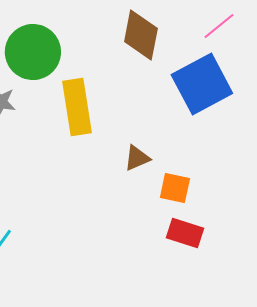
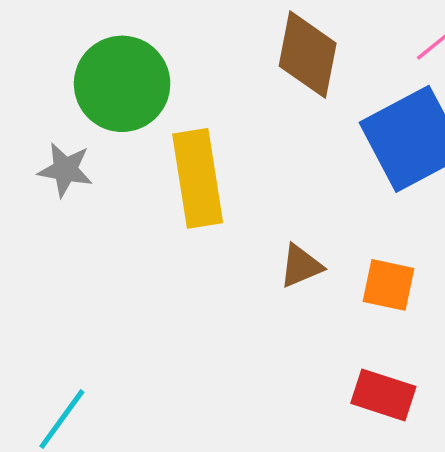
orange square: (175, 188) -> (388, 285), moved

